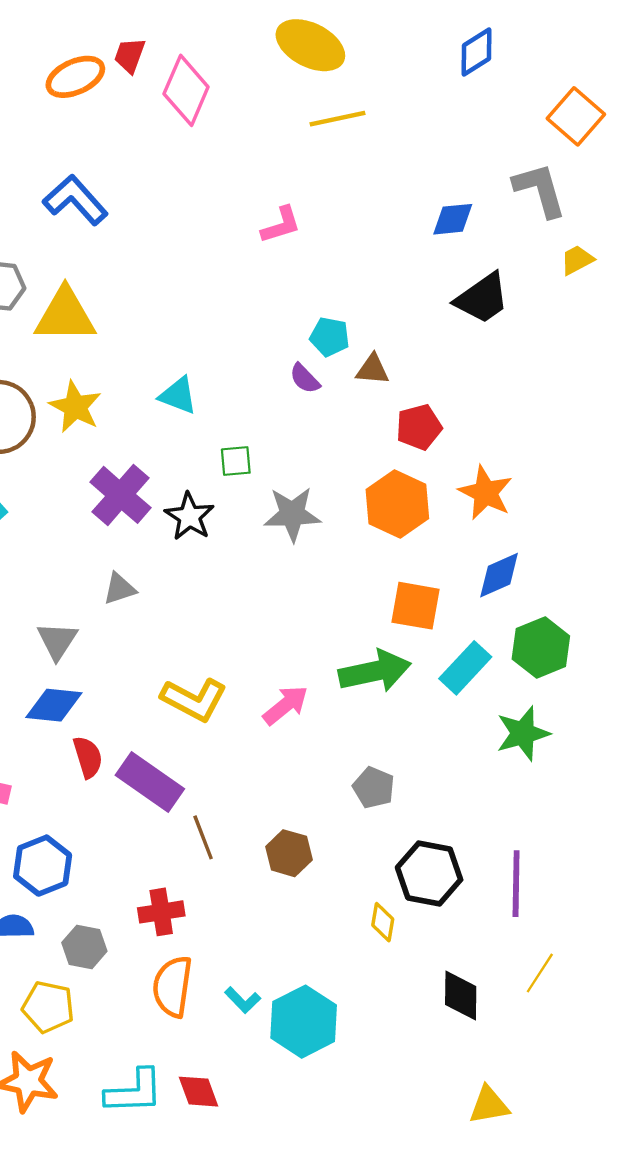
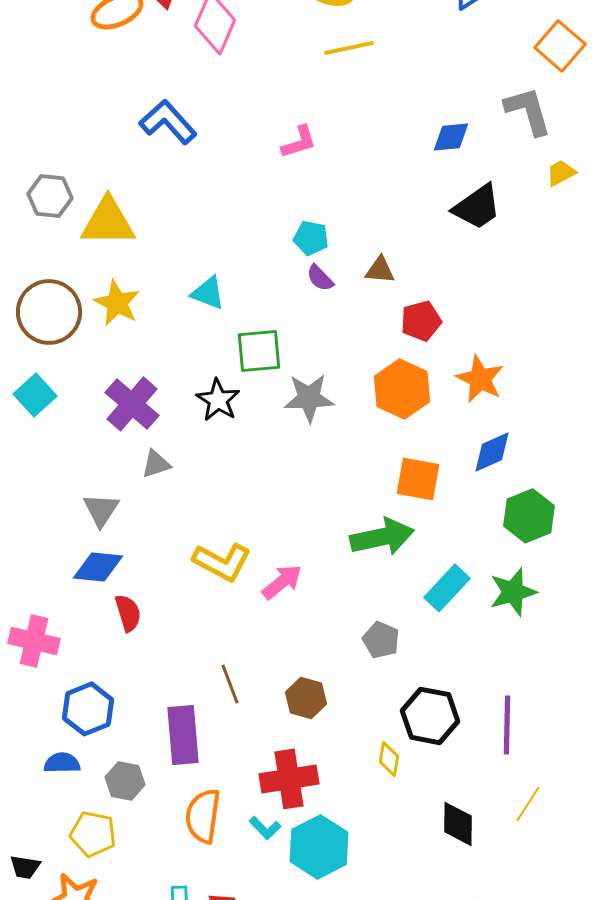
blue L-shape: (75, 200) -> (168, 122), moved
cyan pentagon: (330, 337) -> (311, 238), moved
green square: (236, 461) -> (259, 351), size x1.6
purple cross: (121, 495) -> (132, 404), moved
cyan rectangle: (465, 668) -> (447, 588), moved
pink arrow: (286, 705) -> (282, 582), moved
purple rectangle: (150, 782) -> (183, 735), moved, turned 50
red cross: (161, 912) -> (289, 779), moved, size x1.4

